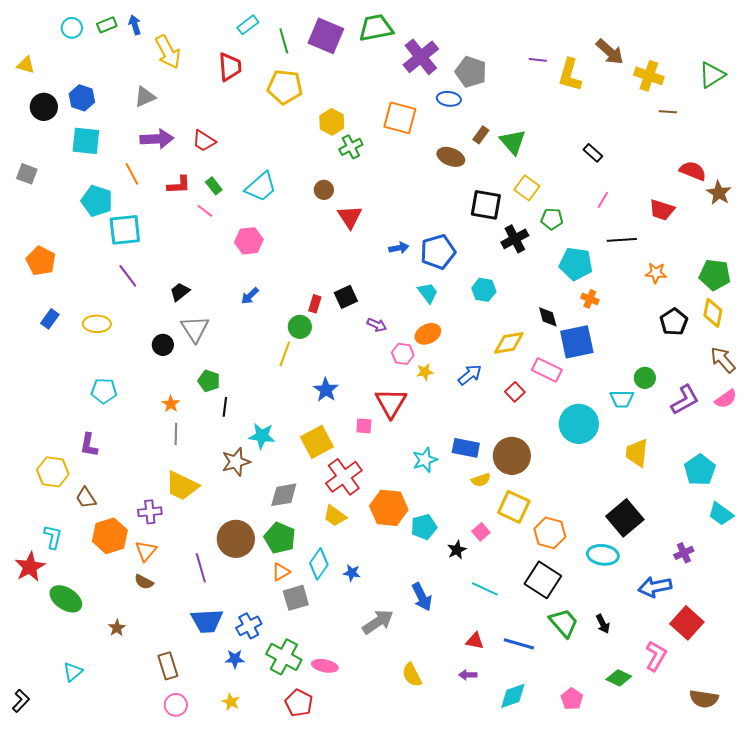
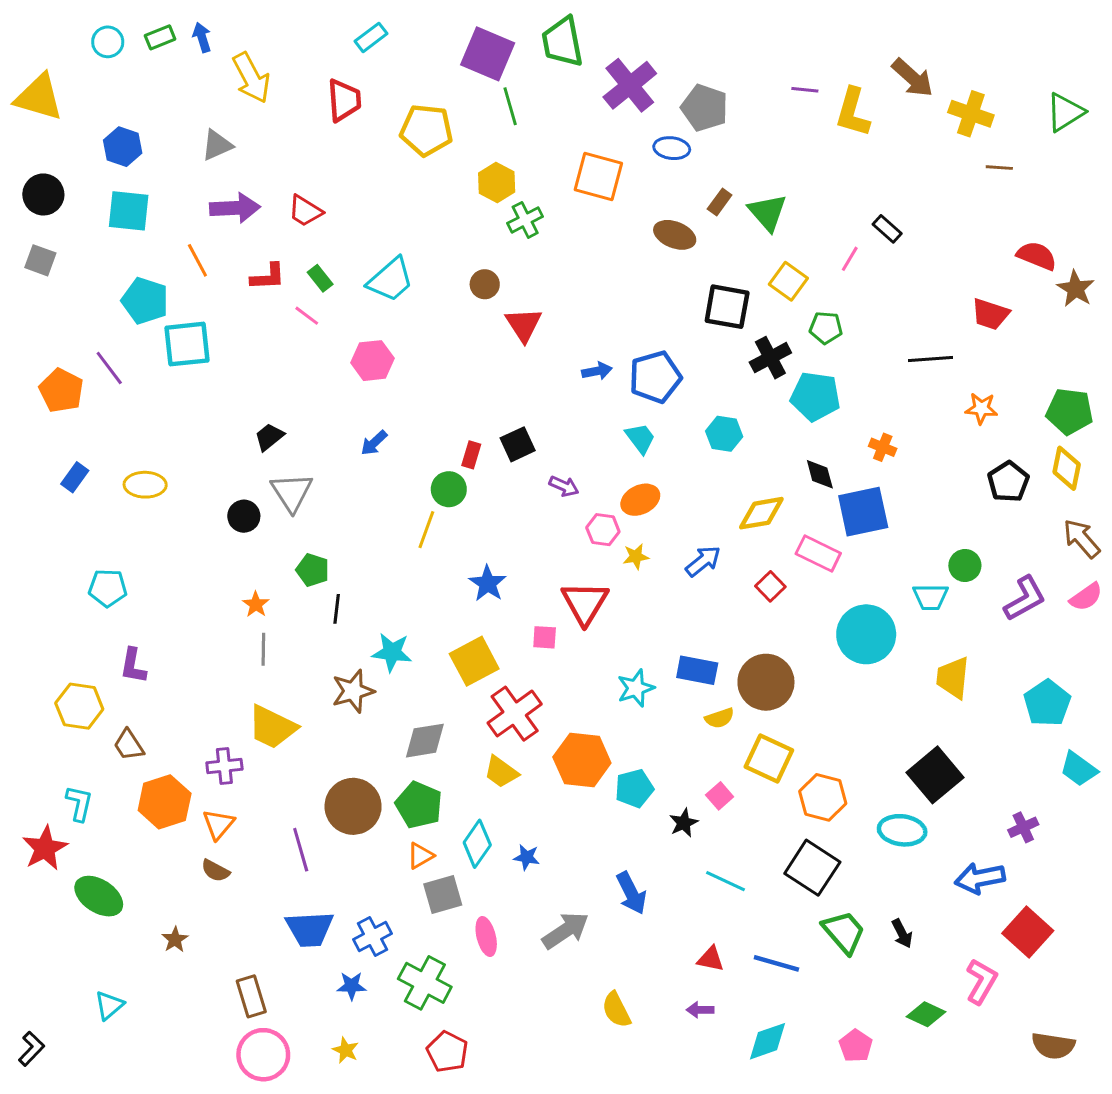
green trapezoid: (376, 28) -> (562, 42), turned -90
green line: (284, 41) -> (510, 106), moved
yellow triangle: (26, 65) -> (39, 97), size x1.8
black circle: (44, 107) -> (43, 194), moved
pink line: (603, 200) -> (850, 259), moved
cyan pentagon: (576, 264) -> (815, 396), moved
purple line: (128, 276) -> (109, 368), moved
cyan pentagon: (104, 391) -> (108, 588), moved
pink ellipse: (325, 666) -> (486, 936), moved, turned 65
pink circle: (176, 705) -> (263, 1055), size x1.5

